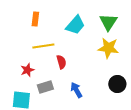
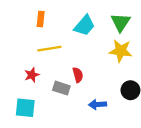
red semicircle: (61, 62) -> (78, 75), moved
gray rectangle: (45, 87) -> (61, 88), moved, turned 35
blue arrow: (76, 90) -> (98, 104), moved, turned -63

